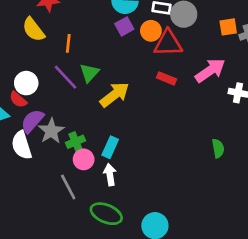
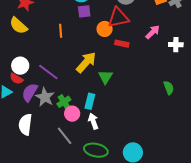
purple square: (124, 26) -> (84, 11), turned 32
orange circle: (151, 31) -> (105, 29), moved
orange line: (68, 43) -> (61, 31), moved
pink arrow: (210, 70) -> (153, 32), size x0.7
green triangle: (89, 73) -> (105, 77), moved
purple line: (65, 77) -> (48, 72), moved
white semicircle: (22, 145) -> (25, 125), moved, turned 35

